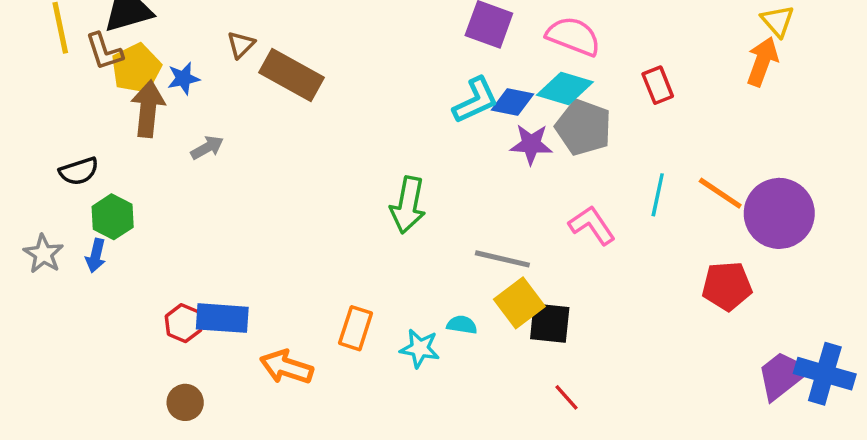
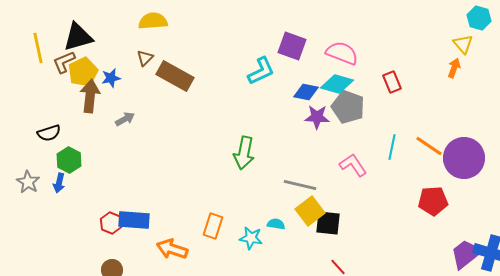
brown L-shape: (104, 51) -> (64, 62), turned 85
orange arrow: (762, 62) -> (454, 68), size x0.7
cyan L-shape: (475, 100) -> (261, 71), moved

